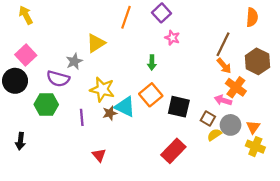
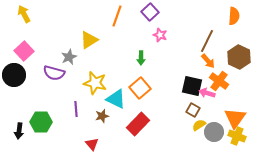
green hexagon: (46, 105) -> (41, 122), moved
black square: (179, 107) -> (192, 86), moved
brown star: (110, 113) -> (102, 116), moved
gray circle: (231, 125) -> (214, 132), moved
orange triangle: (253, 127) -> (235, 118), size x1.6
red rectangle: (173, 151) -> (138, 124), moved

